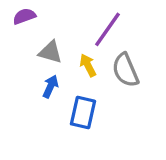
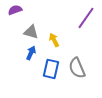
purple line: (107, 29) -> (86, 18), moved
gray semicircle: (125, 70) -> (77, 68), moved

